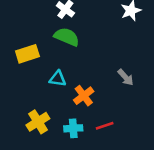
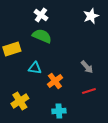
red line: (105, 126) -> (89, 91), moved
cyan cross: (73, 128) -> (59, 111), moved

